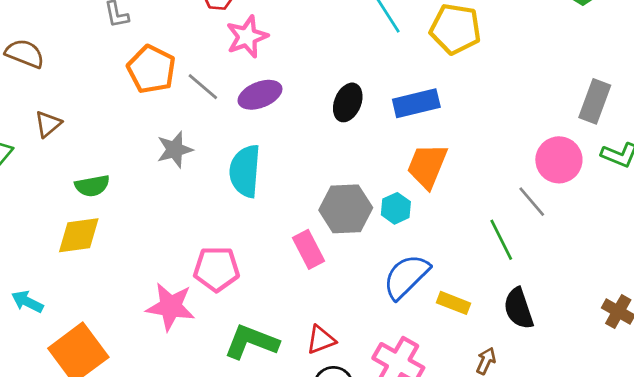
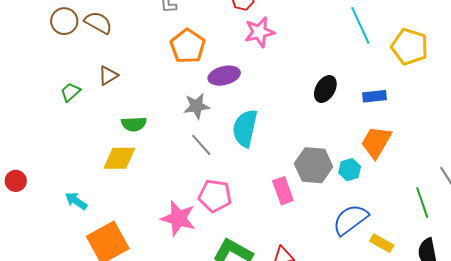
gray line: (203, 87) -> (201, 145), moved
purple ellipse: (260, 95) -> (224, 76), moved
blue rectangle: (416, 103) -> (374, 96), size x0.7

